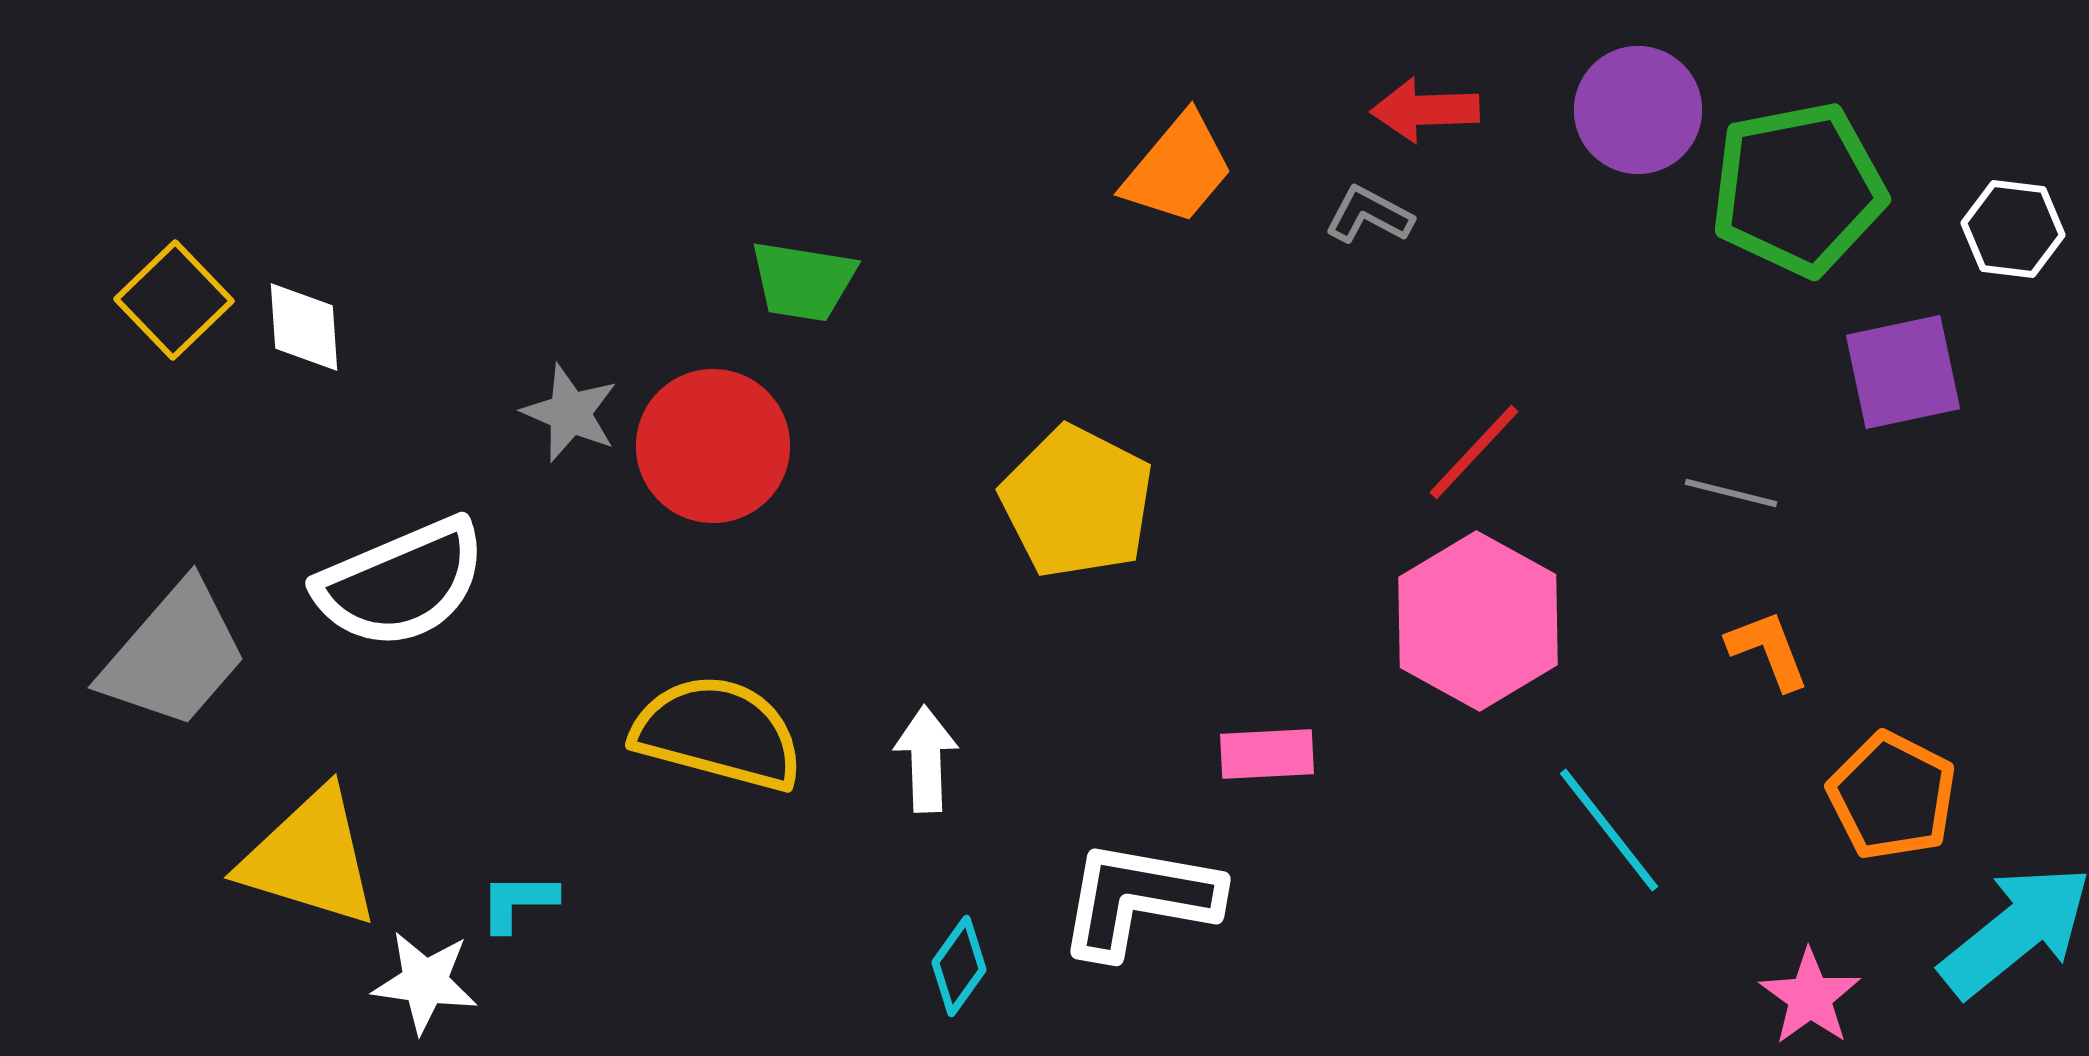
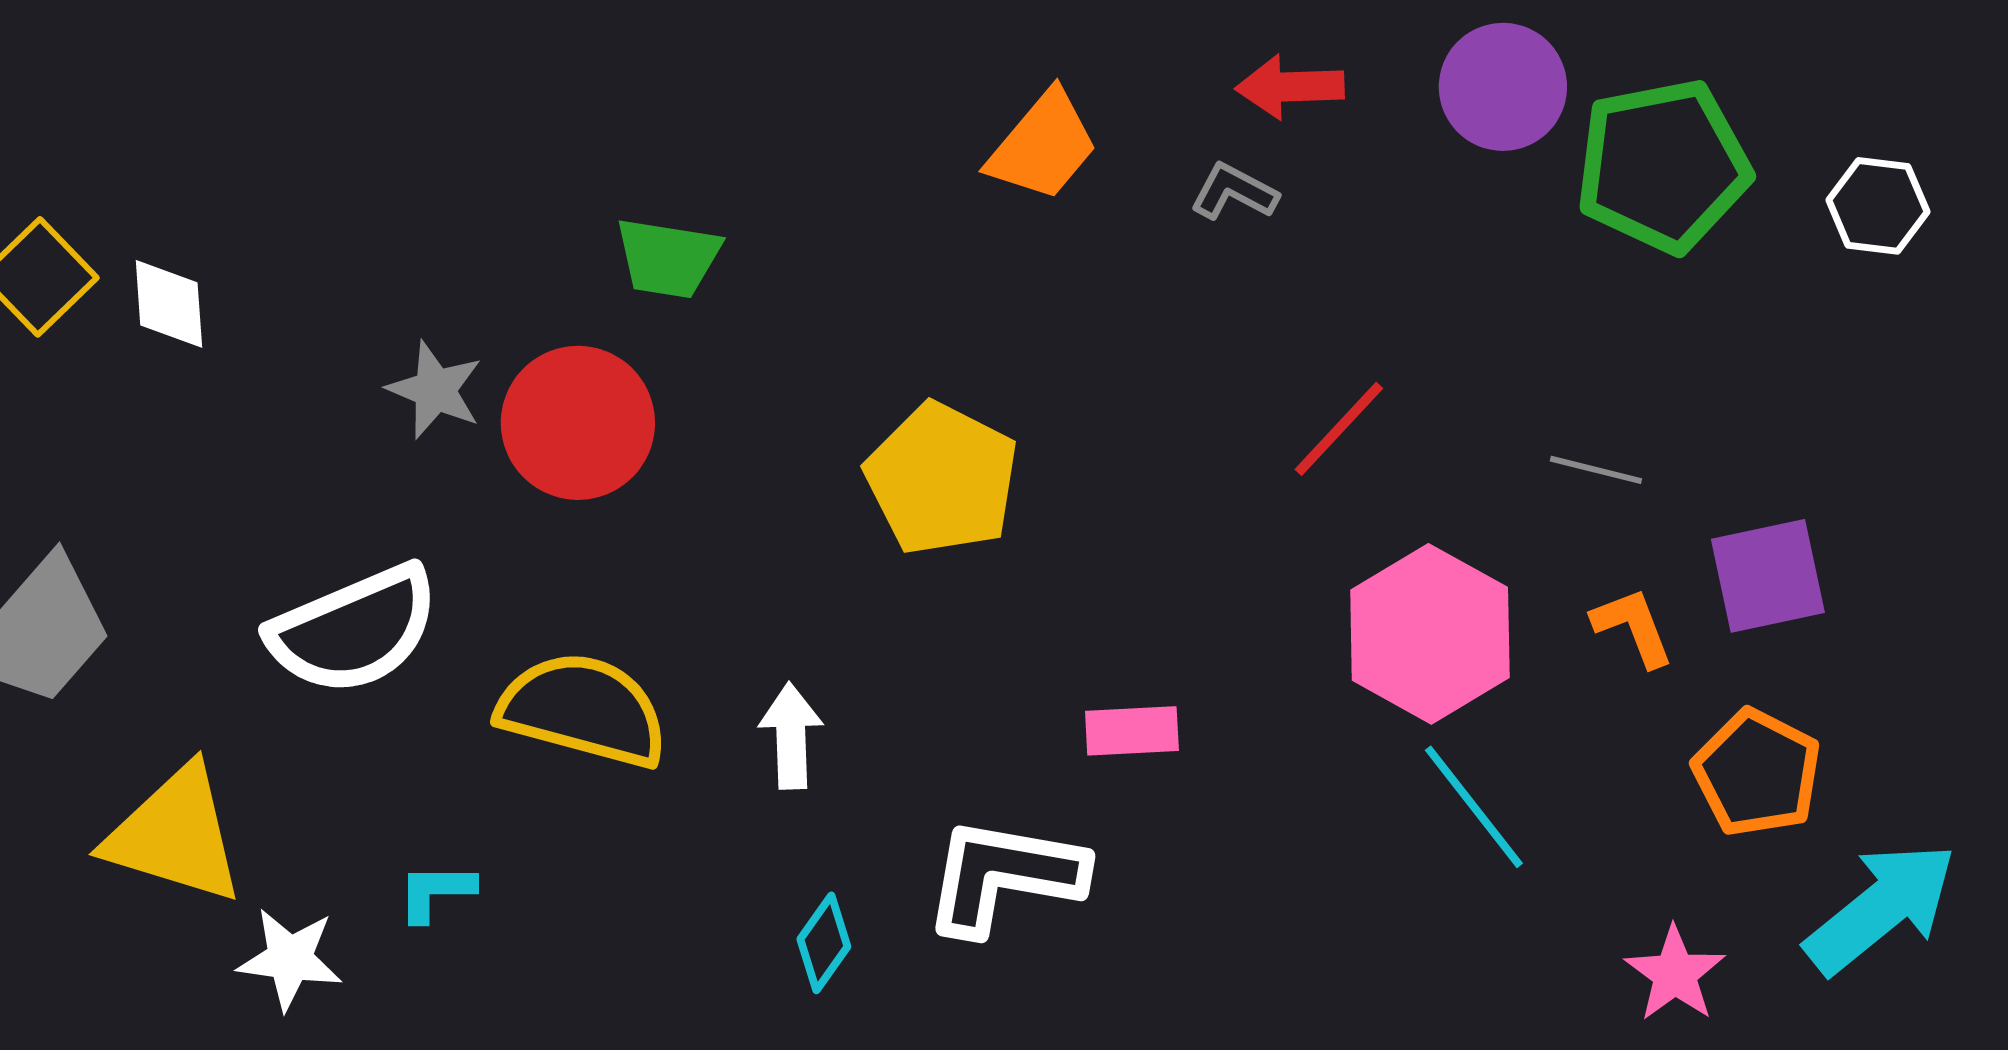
purple square: (1903, 372) -> (1768, 576), moved
white semicircle: (401, 583) -> (354, 630), moved
pink hexagon: (1478, 621) -> (1430, 634), moved
cyan L-shape: (518, 902) -> (436, 892), moved

